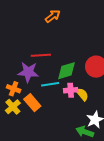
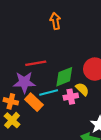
orange arrow: (53, 16) -> (55, 21), moved, turned -56
yellow semicircle: (82, 94) -> (82, 89), moved
orange rectangle: (32, 103) -> (34, 102), moved

